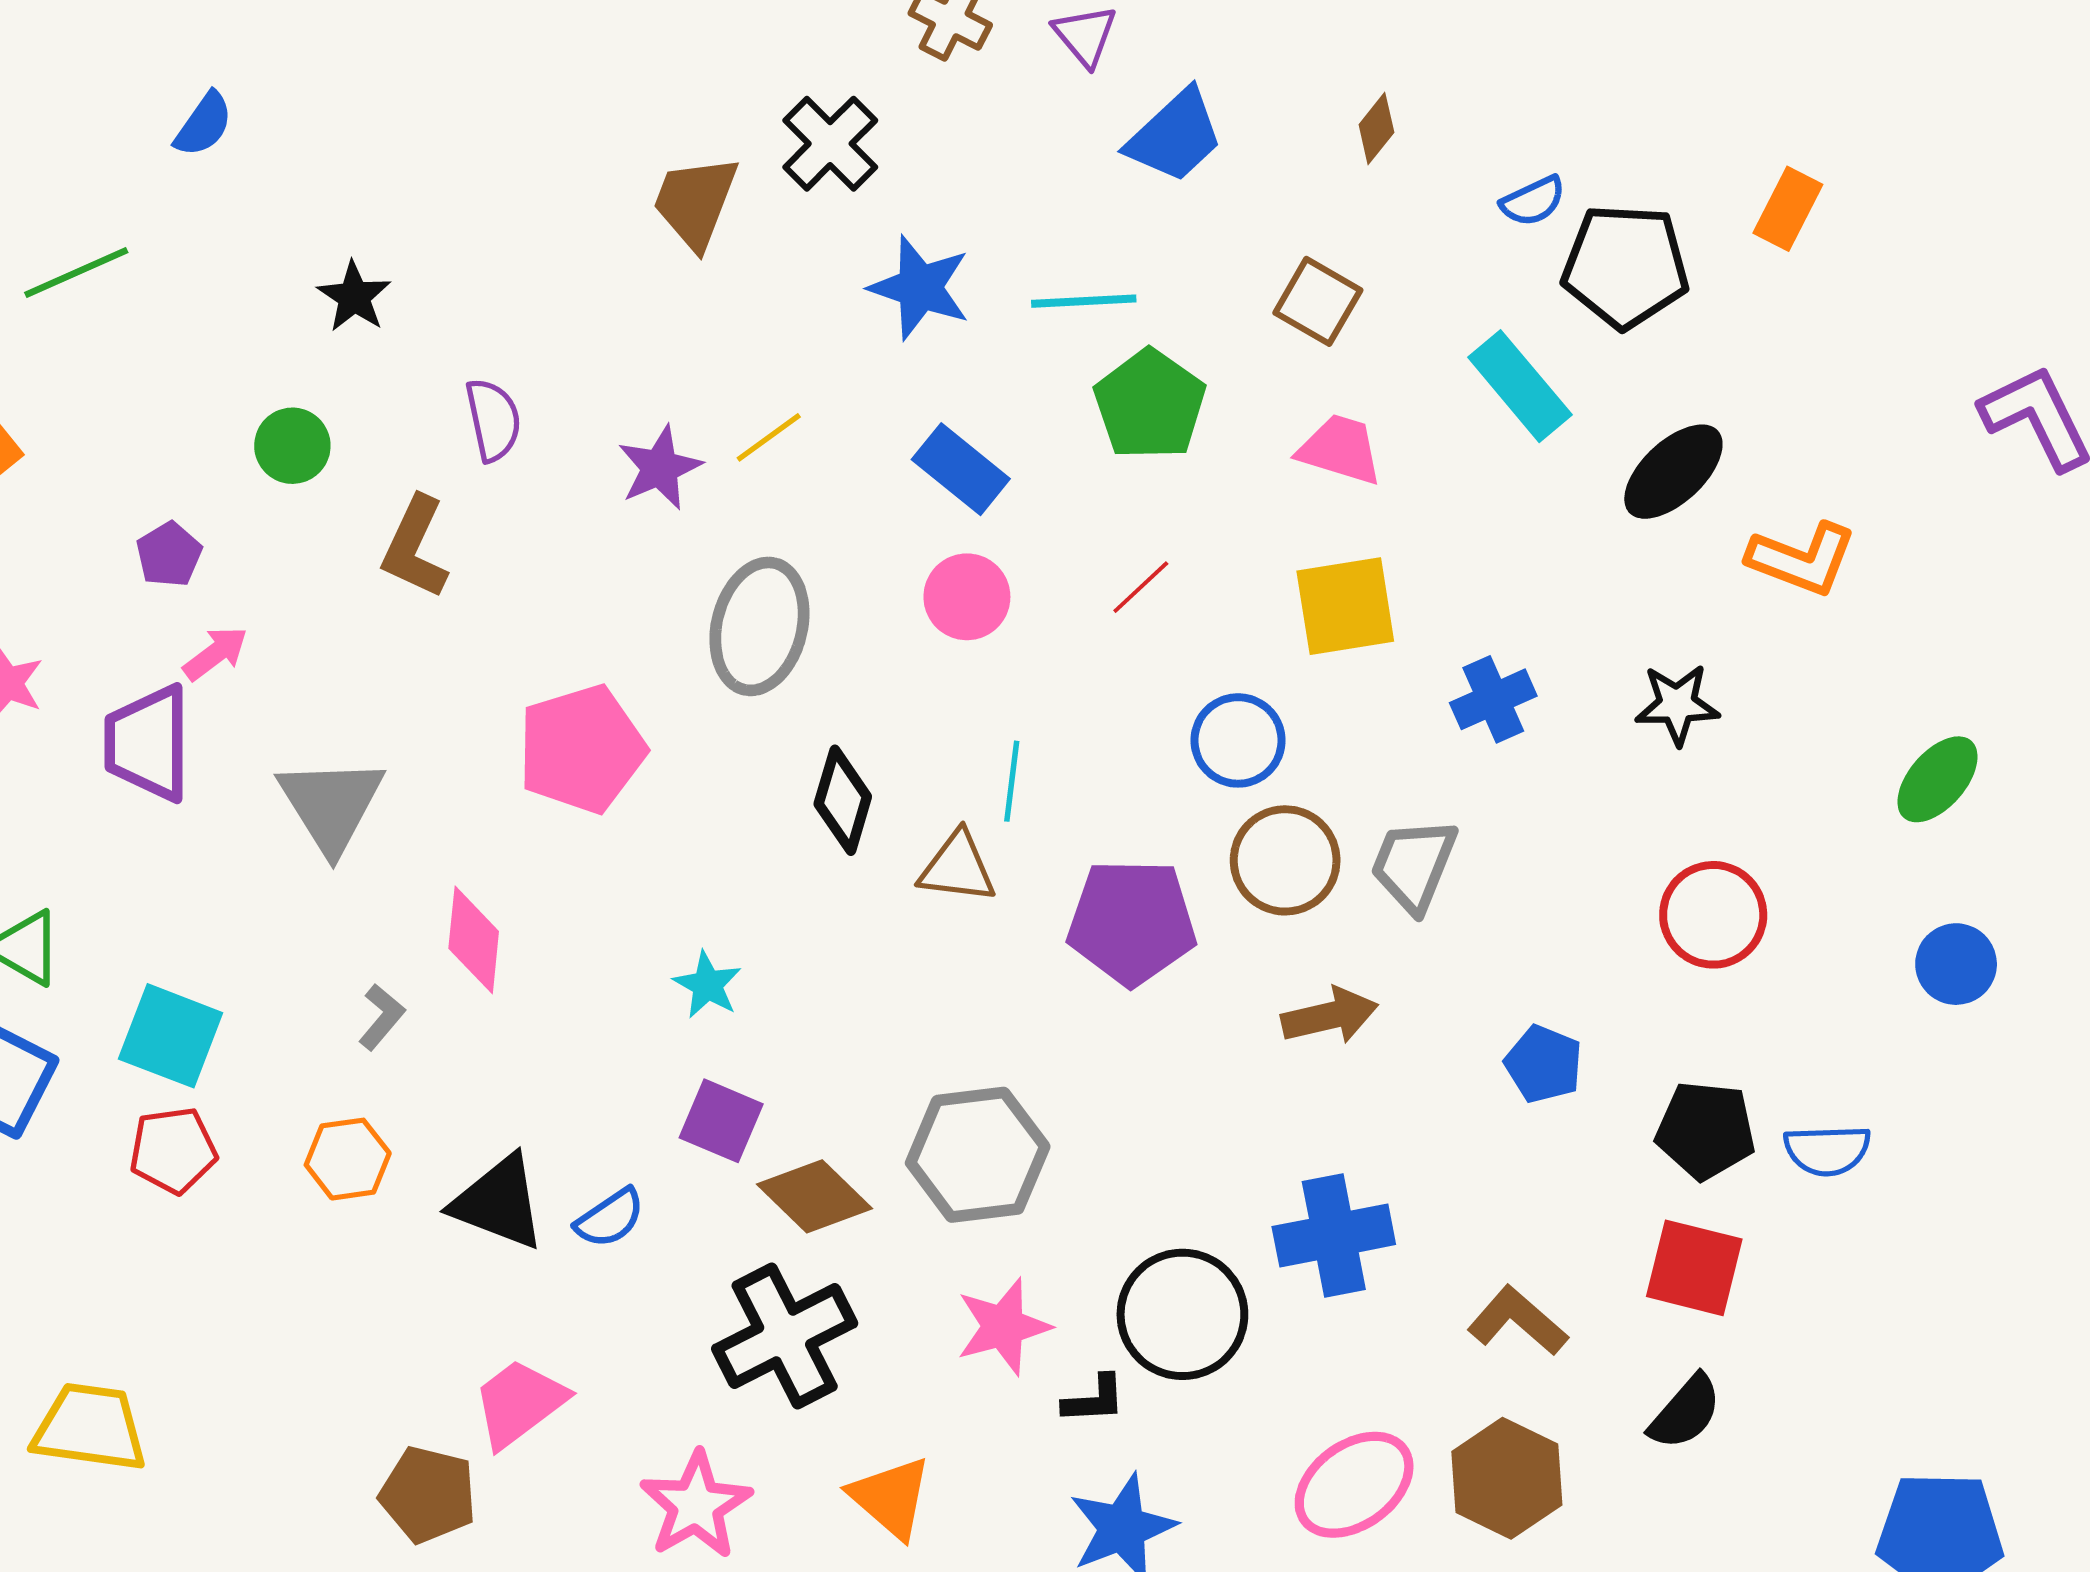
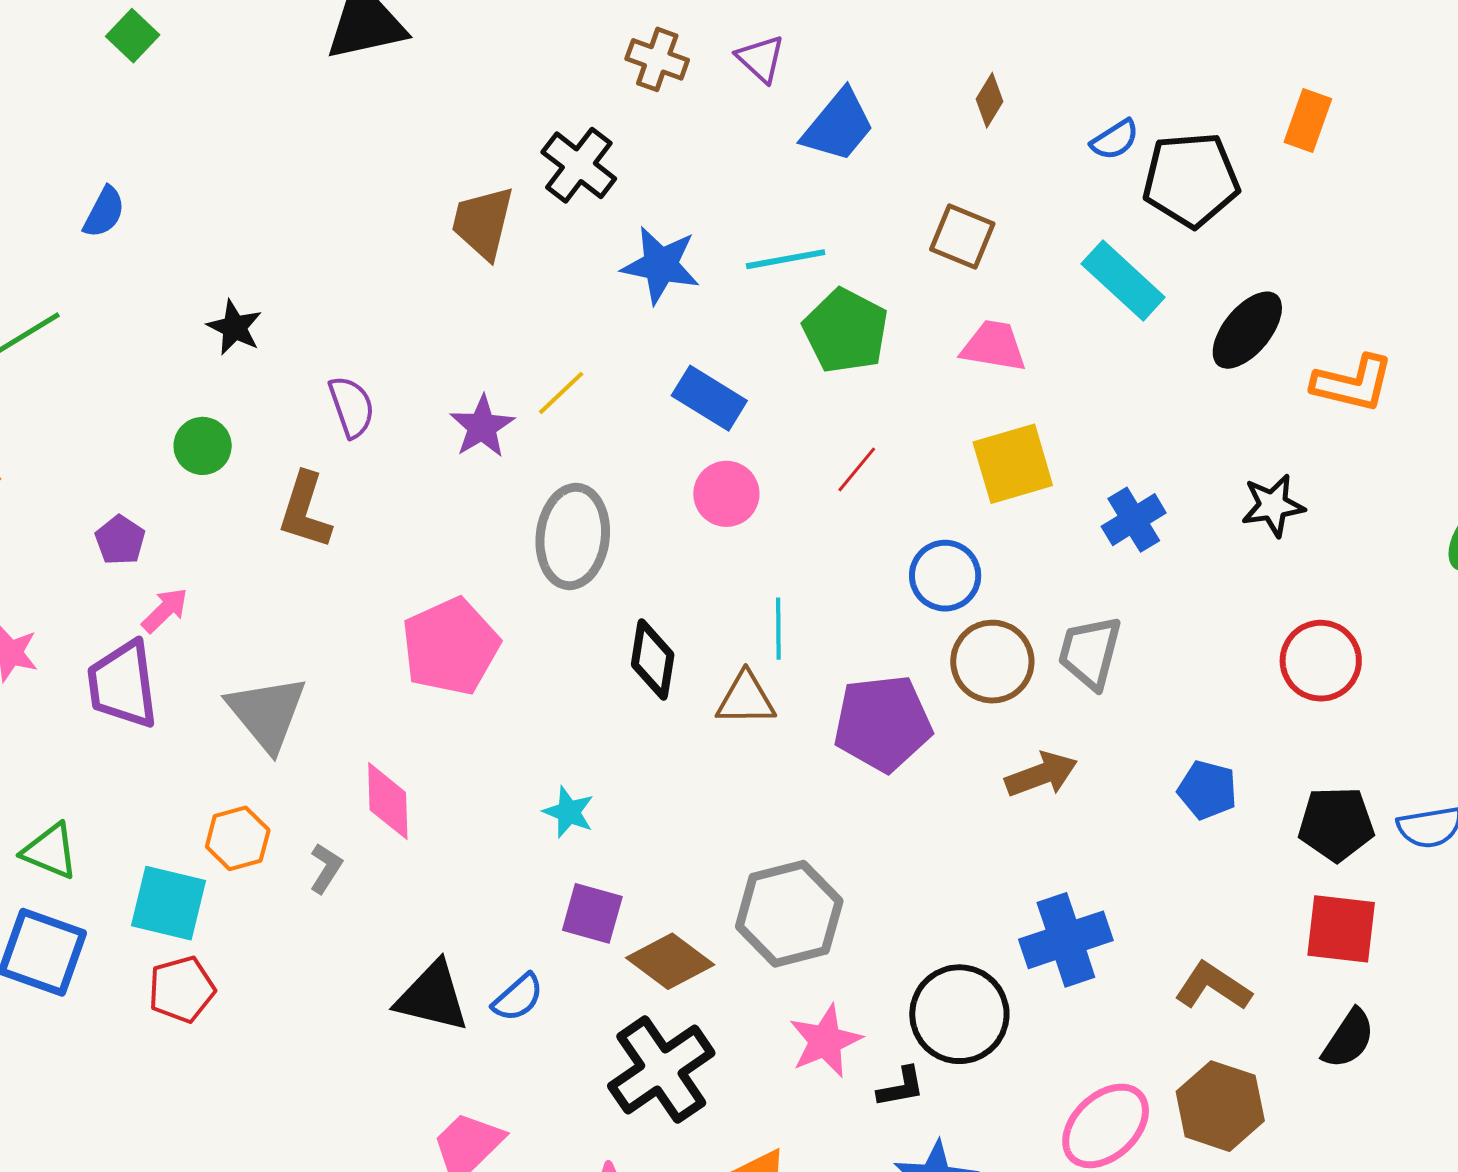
orange hexagon: (348, 1159) -> (238, 838), moved

